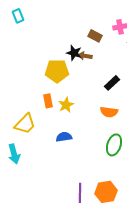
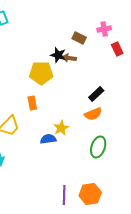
black rectangle: (112, 83) -> (96, 94), moved
yellow star: (66, 105) -> (61, 128), moved
orange semicircle: (109, 112) -> (93, 114), turned -30

